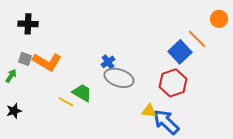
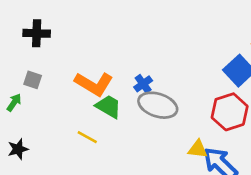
orange L-shape: (47, 62) -> (94, 84), moved
green trapezoid: (82, 93) -> (109, 106), moved

